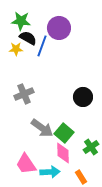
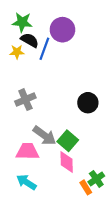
green cross: (91, 147) -> (96, 179), moved
pink trapezoid: (26, 164) -> (28, 151), moved, turned 125
cyan arrow: (50, 172) -> (26, 182), moved, turned -144

